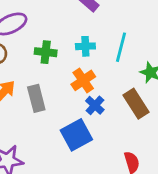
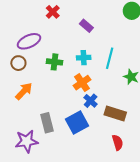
gray rectangle: (36, 98) -> (47, 123), moved
brown rectangle: (136, 104) -> (115, 113), moved, turned -40

